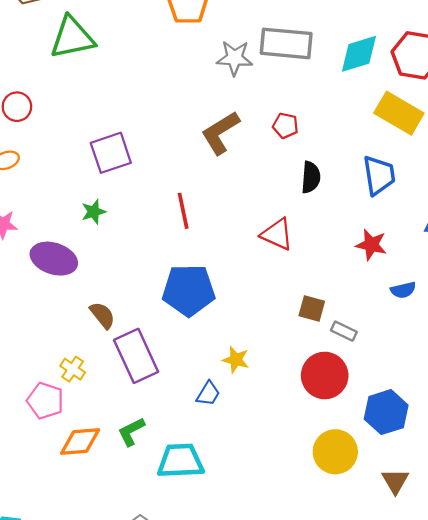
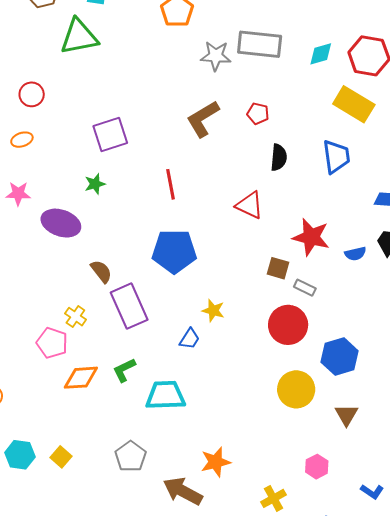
cyan diamond: (359, 54) -> (321, 54), size x0.7
red star: (371, 245) -> (311, 237), moved, size x1.4

